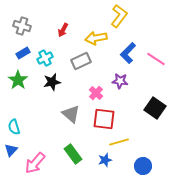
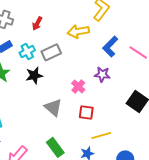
red arrow: (63, 30) -> (37, 23), moved
gray rectangle: (81, 61) -> (51, 52), moved
red square: (104, 119) -> (86, 112), size x0.7

